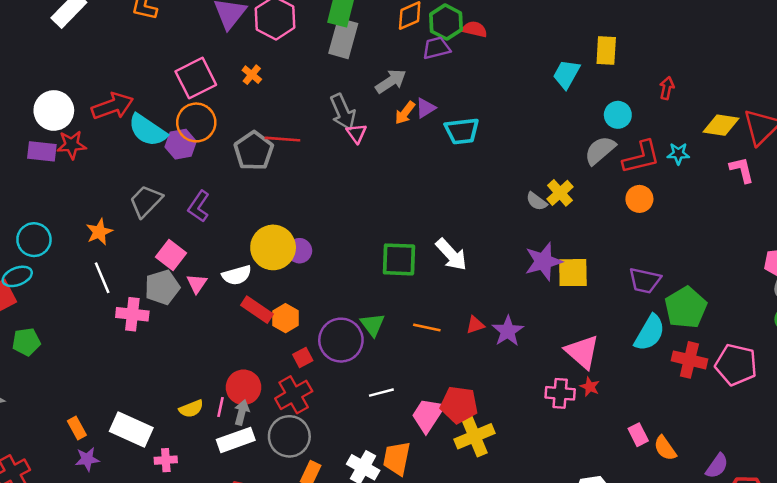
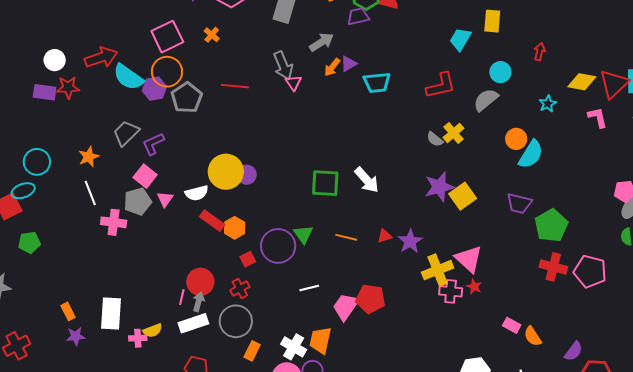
white circle: (54, 110) -> (55, 60), size x0.7
gray pentagon: (254, 151) -> (187, 98), moved
cyan star: (678, 154) -> (548, 104), turned -30
red L-shape: (641, 157) -> (441, 86), moved
purple L-shape: (199, 206) -> (153, 144), moved, turned 30
yellow square: (573, 273) -> (463, 196), turned -36
cyan semicircle: (650, 333) -> (531, 154), moved
red cross: (294, 395) -> (240, 289), size x0.7
yellow semicircle: (191, 409) -> (153, 331), moved
white rectangle: (131, 430) -> (111, 314), turned 68
pink rectangle: (638, 435) -> (512, 325), turned -36
yellow cross: (474, 436) -> (438, 270), moved

